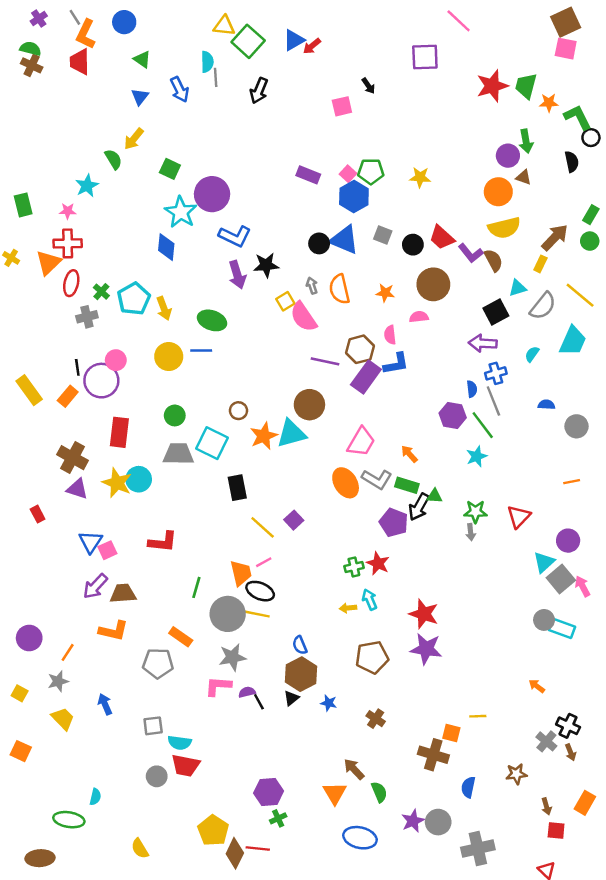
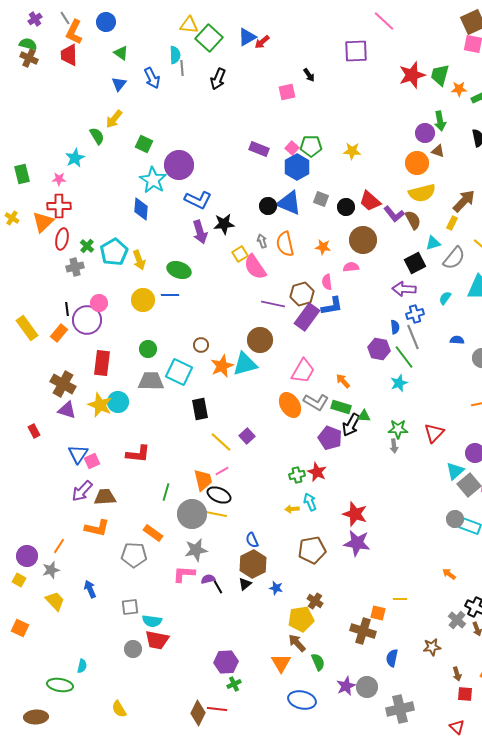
purple circle: (29, 638) -> (27, 556), moved
yellow pentagon: (213, 830) -> (301, 619), moved, turned 30

